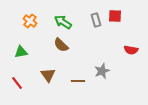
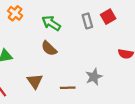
red square: (115, 16) -> (108, 17), turned -32
orange cross: (30, 21) -> (15, 13), moved

